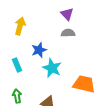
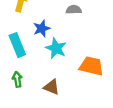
cyan rectangle: (17, 65) -> (17, 45), size x1.5

